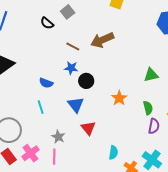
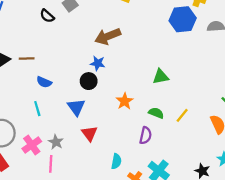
brown line: (73, 47) -> (27, 59), moved, turned -32
blue star: (71, 68) -> (98, 63), moved
green semicircle: (148, 108) -> (156, 113), turned -56
purple semicircle: (154, 126) -> (146, 135), moved
pink cross: (31, 153) -> (32, 145), moved

